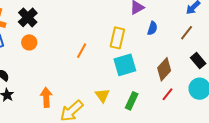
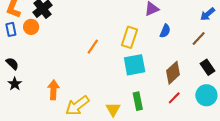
orange circle: (29, 42) -> (31, 27), moved
yellow triangle: (102, 95) -> (113, 109), moved
green rectangle: (132, 101) -> (138, 101), turned -42

